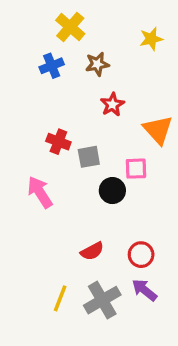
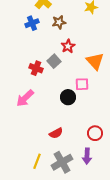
gray square: (89, 157) -> (54, 61), moved, turned -32
pink arrow: (40, 192) -> (25, 98), turned -102
red circle: (141, 255) -> (95, 133), moved
purple arrow: (144, 290) -> (87, 156), turned -126

